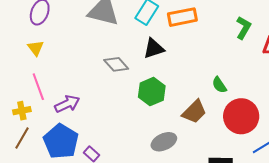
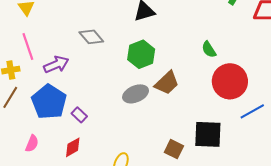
gray diamond: (116, 64) -> (91, 37), moved
brown trapezoid: (194, 112) -> (167, 83), moved
gray ellipse: (164, 142) -> (136, 94), moved

